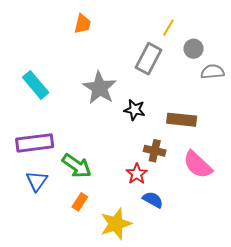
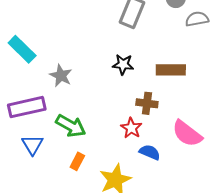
gray star: (100, 88) -> (61, 76), moved, size x0.7
pink semicircle: (198, 165) -> (187, 134), moved

